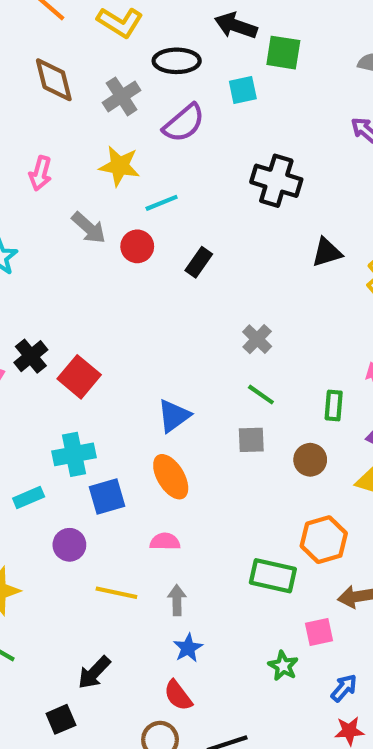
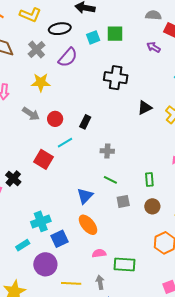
green square: (283, 53) -> (115, 34), moved
cyan line: (162, 203) -> (65, 143), moved
gray cross: (257, 339) -> (107, 151), moved, turned -32
red square: (79, 377) -> (44, 159), moved
green line: (261, 395) -> (110, 180), moved
green rectangle: (334, 405) -> (149, 179), moved
pink semicircle: (165, 542) -> (99, 253), moved
purple circle: (69, 545) -> (45, 264), size x1.5
green rectangle: (273, 576) -> (124, 264), moved

